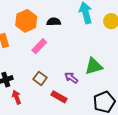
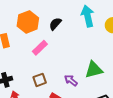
black semicircle: (54, 22) -> (55, 24), turned -48
brown square: (40, 78) -> (40, 80), turned 32

